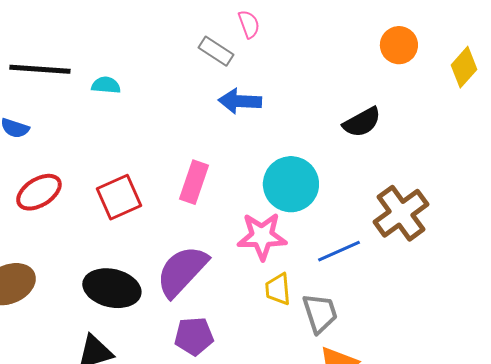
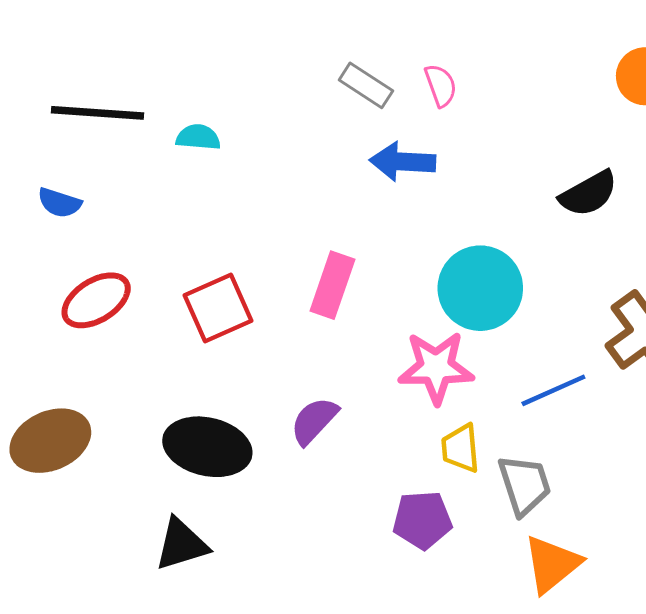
pink semicircle: (249, 24) -> (441, 85), moved
purple semicircle: (182, 271) -> (314, 421), size x0.6
purple pentagon: (194, 336) -> (422, 520), moved

